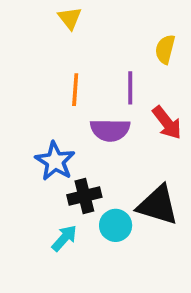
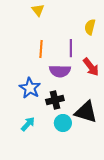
black cross: (84, 196) -> (55, 100), moved
cyan arrow: (64, 238) -> (28, 124), moved

